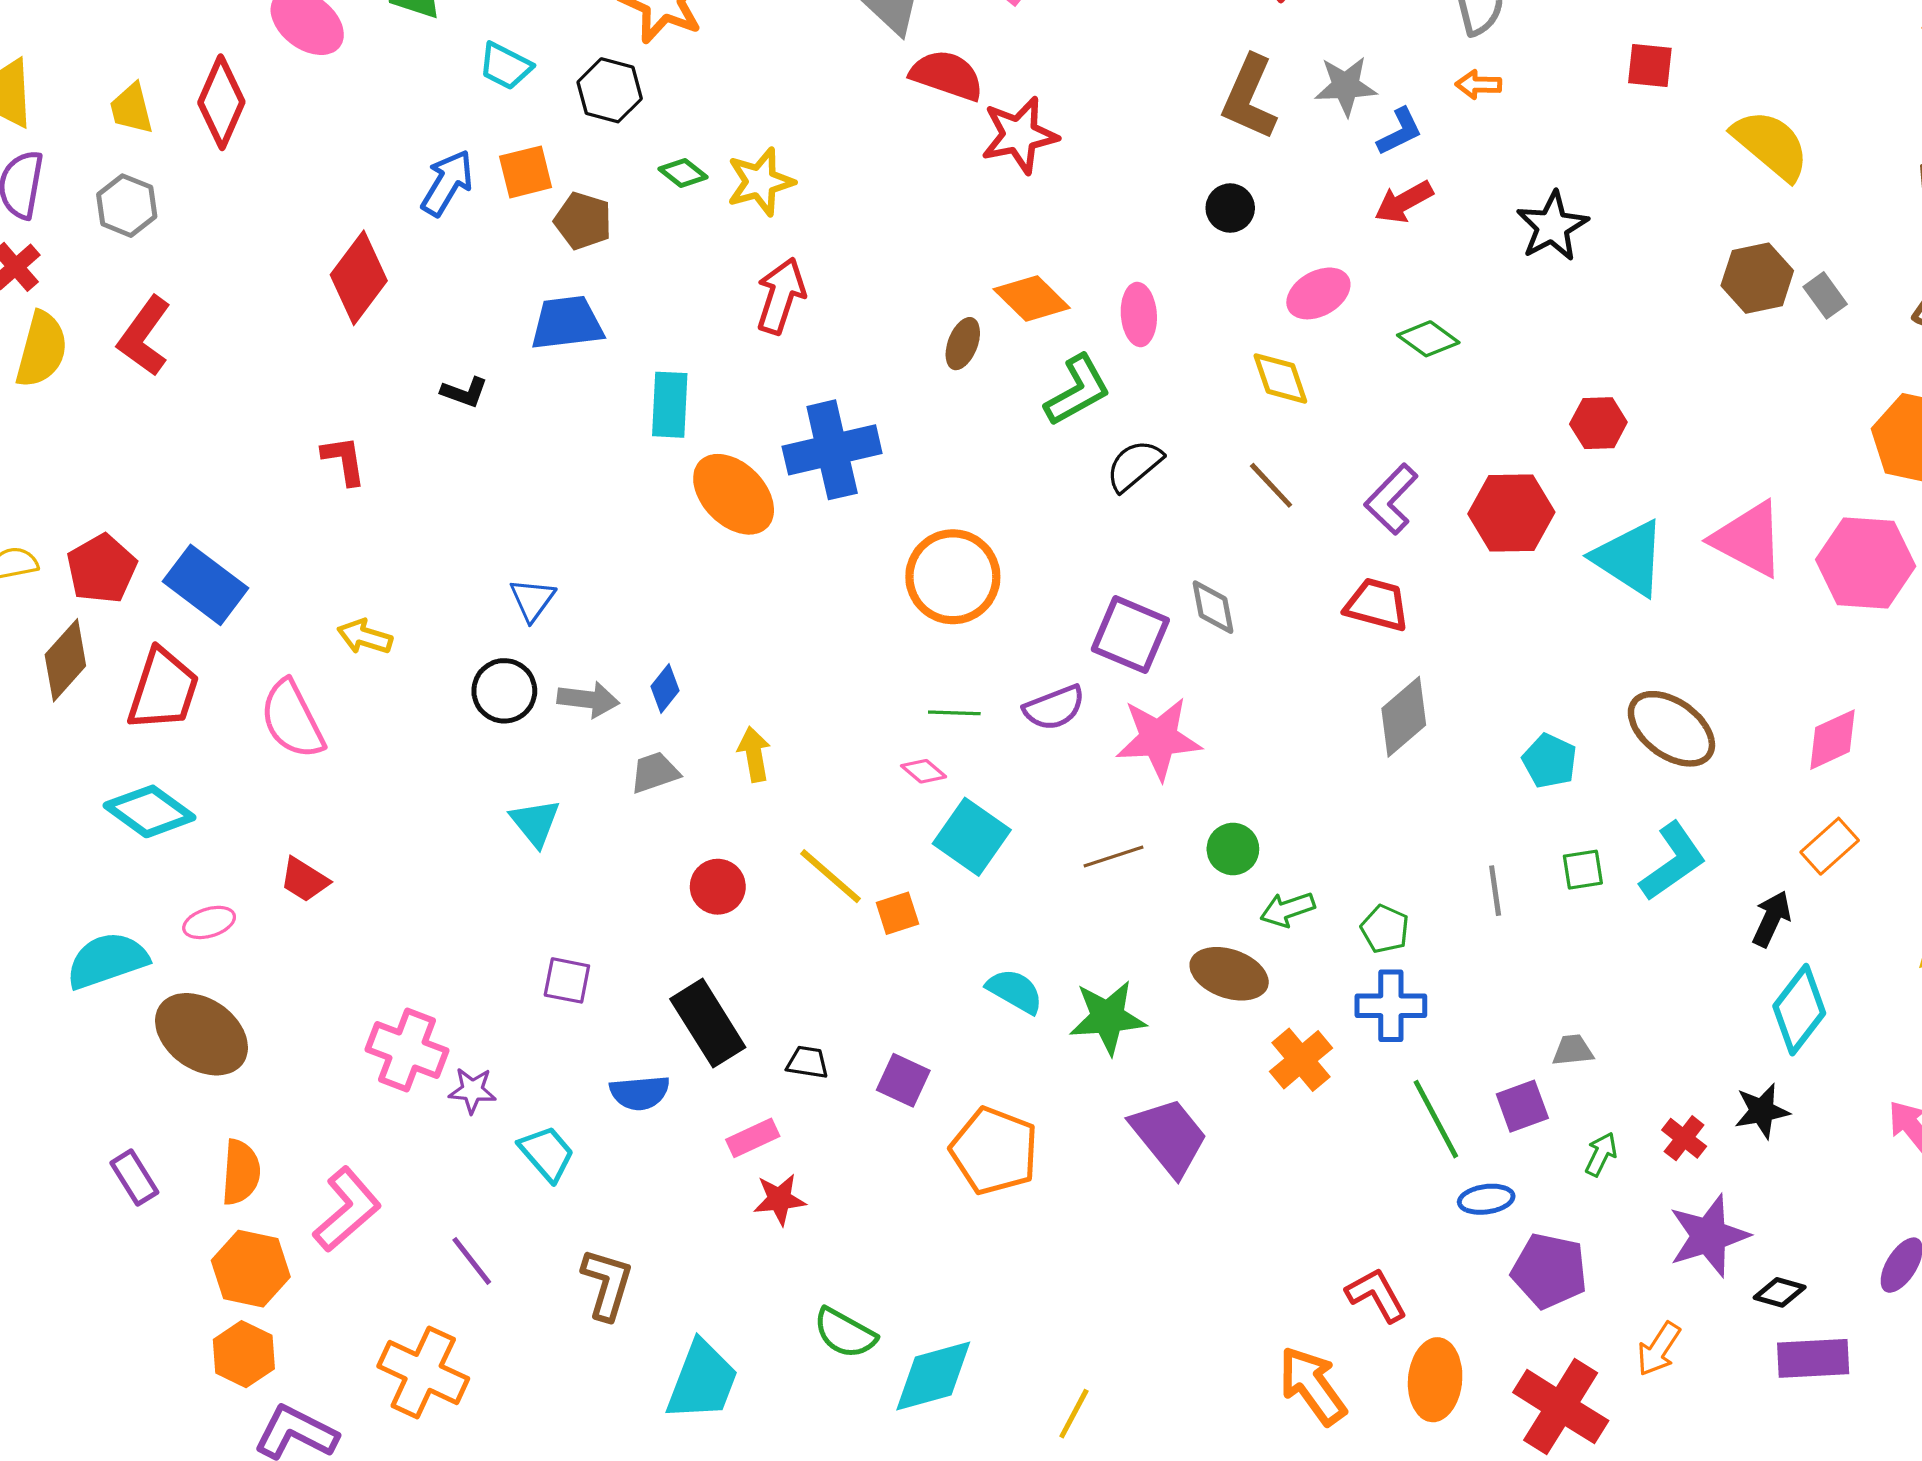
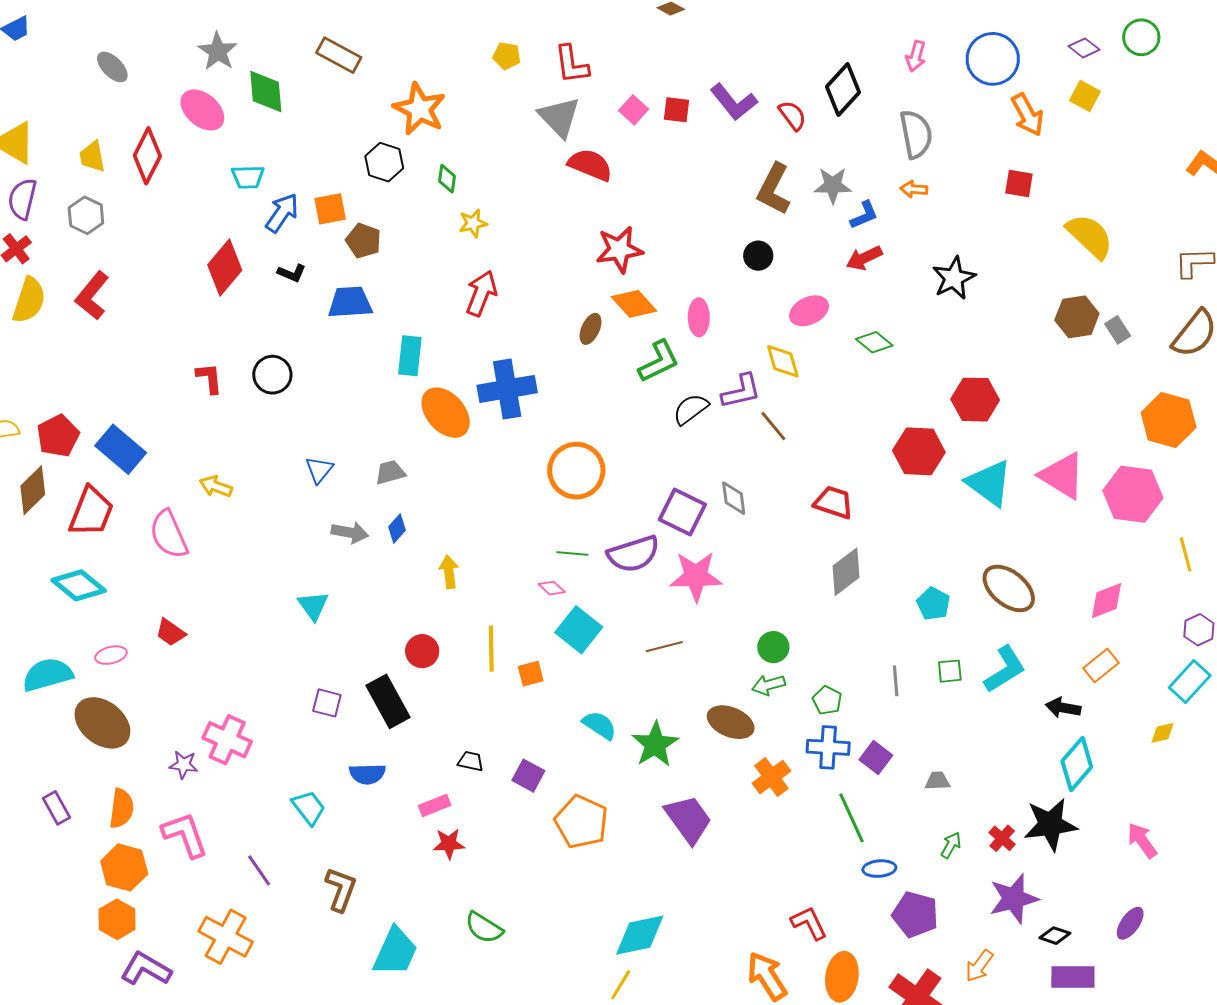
cyan trapezoid: (505, 66) -> (248, 177), moved, turned -32
red star: (1019, 135) -> (619, 250), moved
green diamond: (683, 173) -> (447, 179), moved, turned 56
yellow star: (760, 182) -> (473, 223), size x0.7
black L-shape: (464, 392) -> (292, 273), moved
red hexagon: (1598, 423) -> (975, 400), size x1.4
purple L-shape: (1391, 499) -> (741, 391), moved, turned -150
black circle: (504, 691) -> (272, 375), moved
purple semicircle: (1054, 708) -> (633, 554), size x1.4
gray trapezoid: (655, 772) -> (390, 472), moved
green circle: (1233, 849) -> (773, 647), moved
yellow line: (831, 876) -> (491, 649), turned 45
black arrow: (1772, 919) -> (1063, 708), turned -108
green star: (1108, 1017) -> (655, 744), turned -30
black rectangle: (708, 1023) -> (388, 701), moved
purple star: (472, 1090) -> (184, 765), moved
purple square: (1522, 1106) -> (876, 757), moved, turned -36
black star: (1762, 1111) -> (1050, 824), size x1.6
pink L-shape: (347, 1210) -> (185, 835), turned -72
cyan diamond: (933, 1376) -> (640, 935), moved

